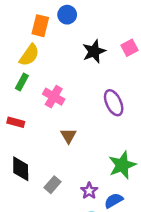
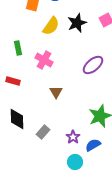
yellow semicircle: (29, 55) -> (51, 26), moved
green rectangle: (22, 82) -> (18, 48), turned -40
purple ellipse: (114, 103) -> (93, 65), turned 75

